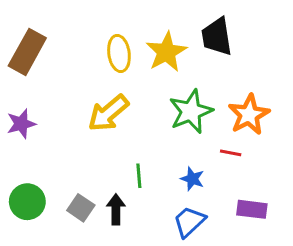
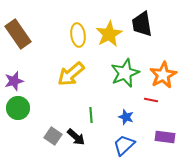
brown rectangle: (27, 52) -> (18, 34), turned -64
green circle: (27, 202) -> (18, 108), moved
black arrow: (116, 209) -> (76, 137), turned 132

